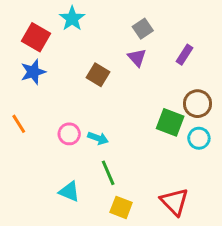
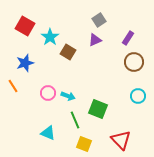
cyan star: (72, 19) -> (50, 37), moved
purple triangle: (137, 57) -> (95, 40), turned 48
blue star: (33, 72) -> (25, 63), moved
brown circle: (197, 104) -> (134, 62), moved
green square: (170, 122) -> (98, 109), moved

